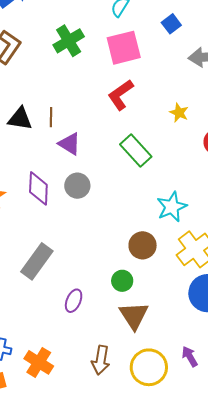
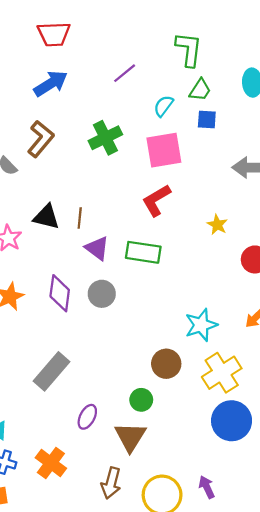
blue square: (171, 24) -> (207, 119), moved, turned 36
green rectangle: (136, 150) -> (143, 252), moved, turned -44
brown triangle: (134, 316) -> (130, 437), moved
orange cross: (39, 362) -> (51, 463), moved

